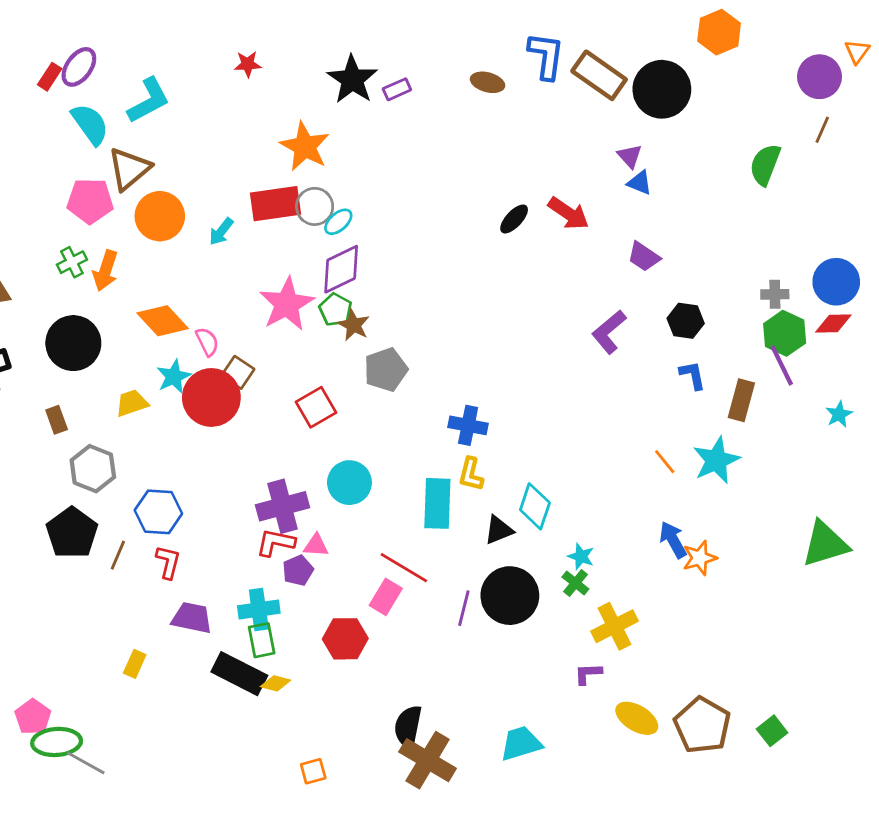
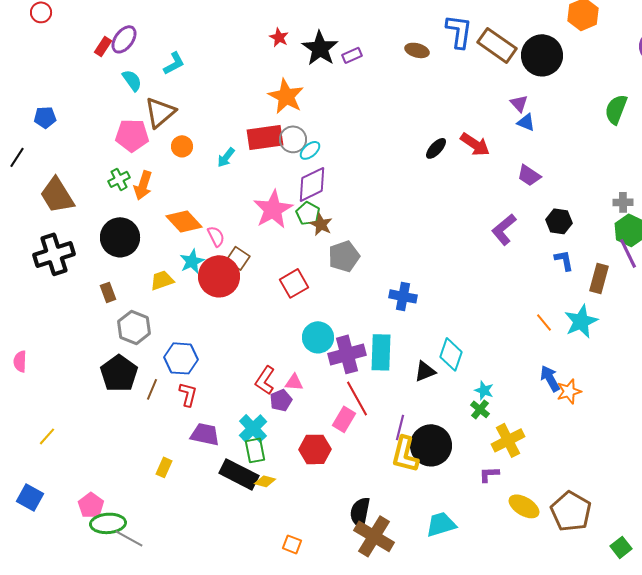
red star: (248, 64) -> (279, 37), moved, turned 30
cyan L-shape: (149, 100) -> (174, 63), size x0.7
cyan semicircle: (90, 124) -> (132, 80), size x0.7
orange circle: (160, 216) -> (182, 146), size x0.6
yellow L-shape: (471, 474) -> (405, 454), moved, size x1.5
purple cross: (283, 506) -> (347, 354), moved
red L-shape: (276, 543) -> (265, 380), turned -68
red line: (404, 568) -> (357, 398), turned 30
black circle: (510, 596) -> (431, 445), moved
cyan cross: (259, 609) -> (253, 428), turned -36
green square: (772, 731) -> (621, 547), moved
orange square: (313, 771) -> (292, 544), turned 36

